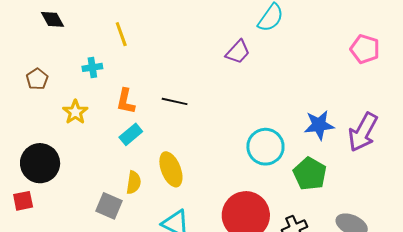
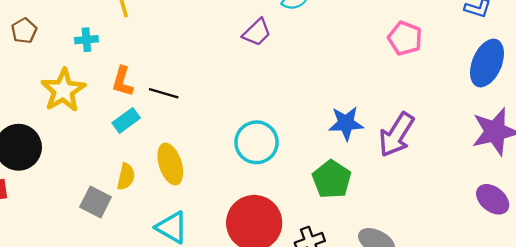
brown pentagon: (37, 79) -> (24, 31), moved
black line: (175, 101) -> (164, 93), moved
yellow star: (75, 112) -> (63, 90), size x1.5
cyan circle: (265, 147) -> (257, 142), moved

